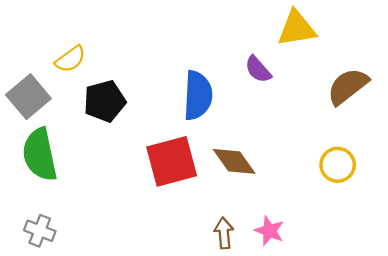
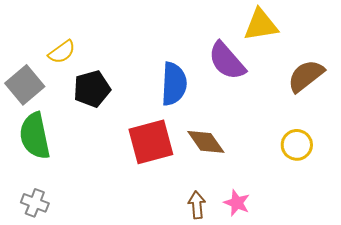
purple semicircle: (258, 69) -> (227, 61), size x1.6

